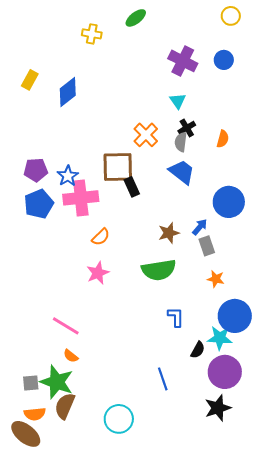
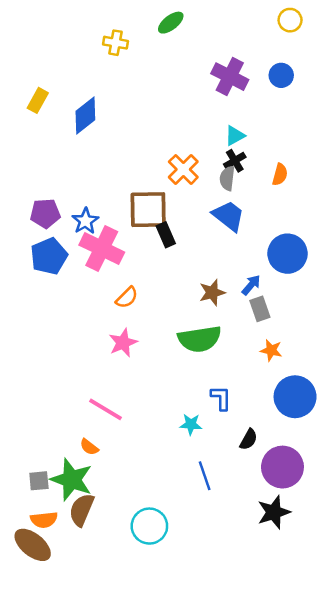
cyan triangle: (178, 101) -> (235, 136), moved, turned 36
pink cross: (81, 198) -> (102, 249), turned 32
pink line: (66, 326) -> (105, 409), moved
cyan star: (220, 338) -> (191, 424), moved, size x0.7

